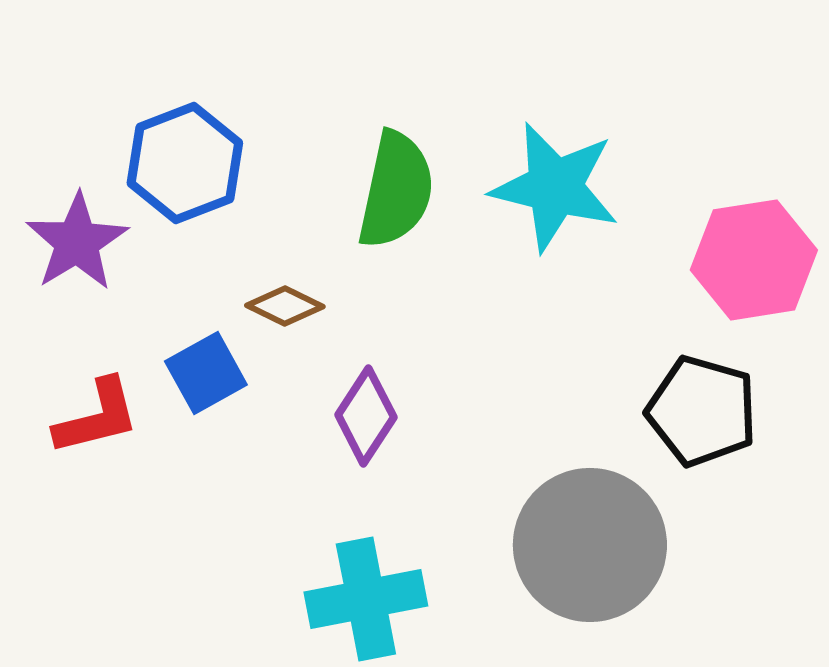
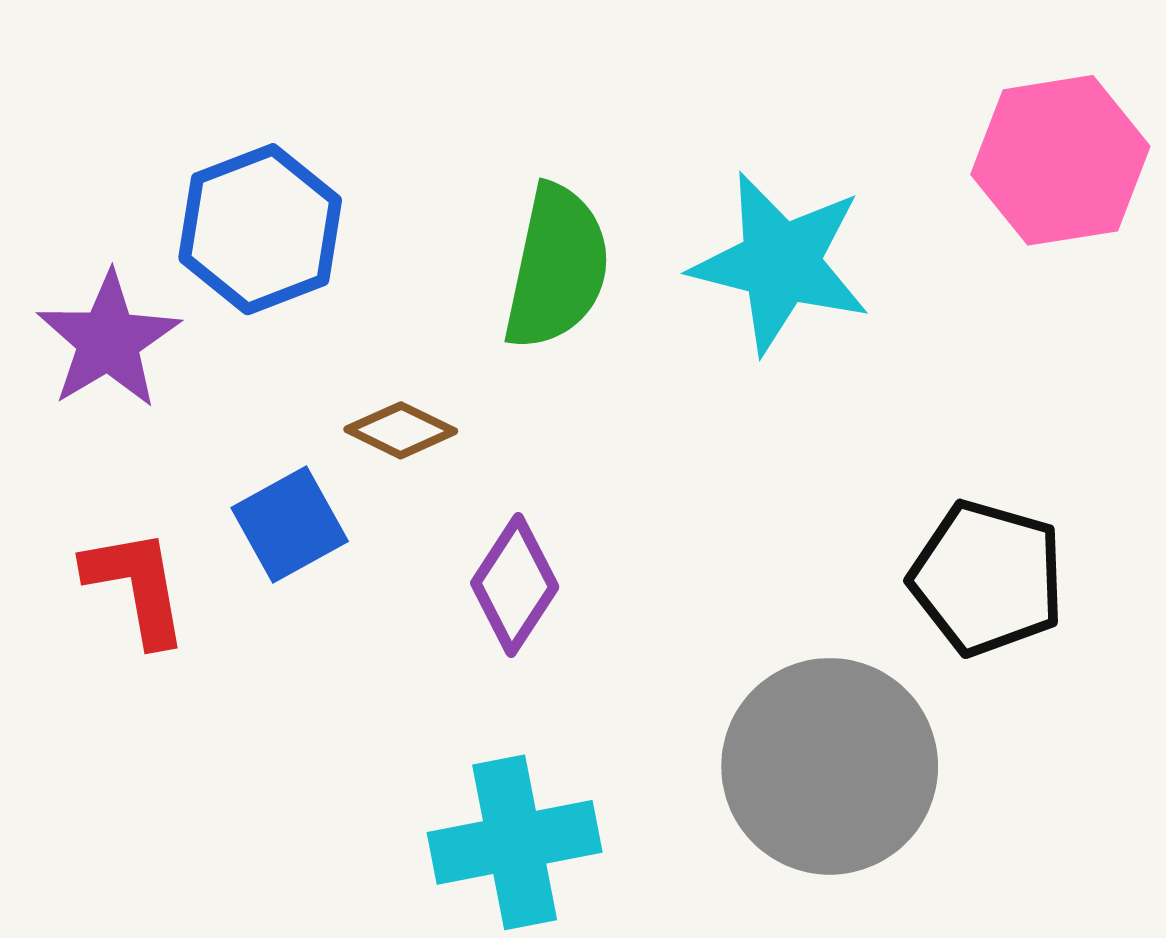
pink hexagon: (754, 260) -> (1060, 160), moved
red L-shape: (97, 417) -> (136, 586), turned -86

